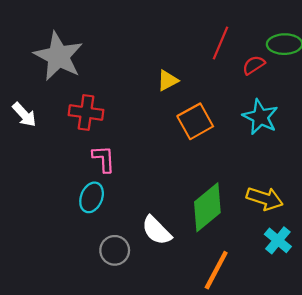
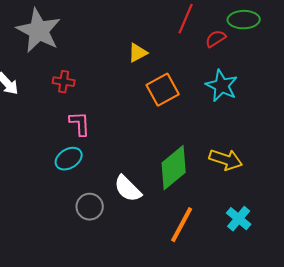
red cross: (86, 112) -> (64, 82), size x0.7
cyan ellipse: (92, 197) -> (69, 159), turned 36
cyan cross: (278, 240) -> (239, 219), moved

